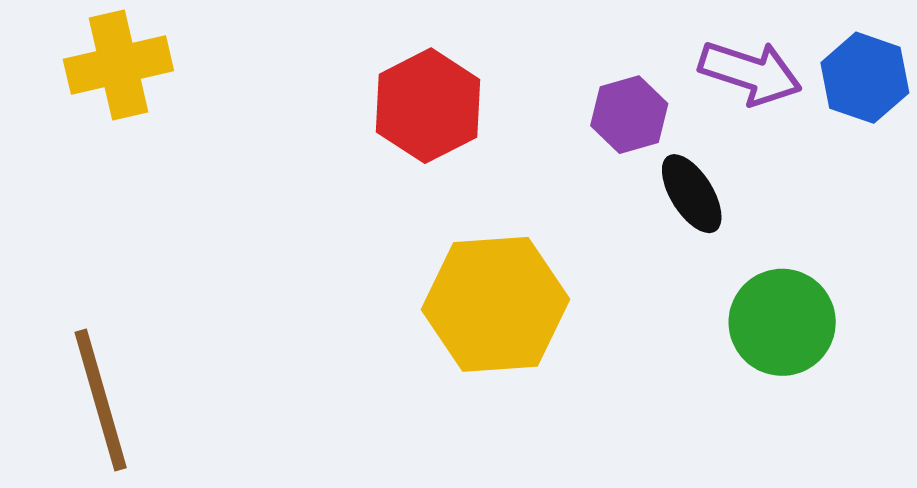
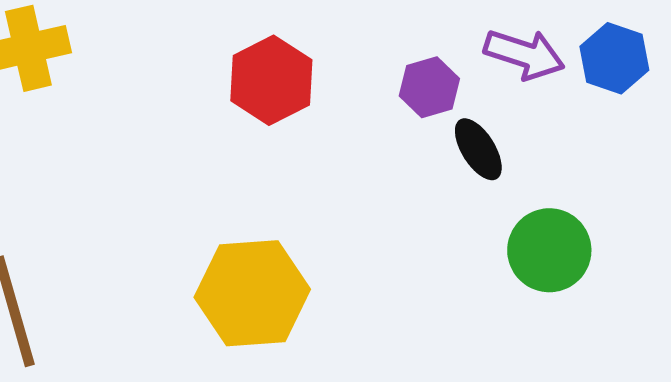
yellow hexagon: (496, 304) -> (252, 293), moved

